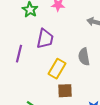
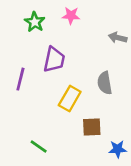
brown square: (65, 91) -> (92, 127), moved

